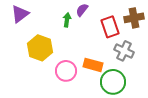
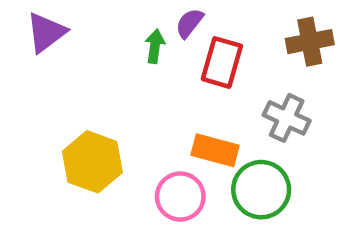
red rectangle: (110, 27) -> (222, 62), moved, turned 35
yellow hexagon: (40, 48) -> (92, 162), moved
pink circle: (66, 71) -> (180, 197), moved

